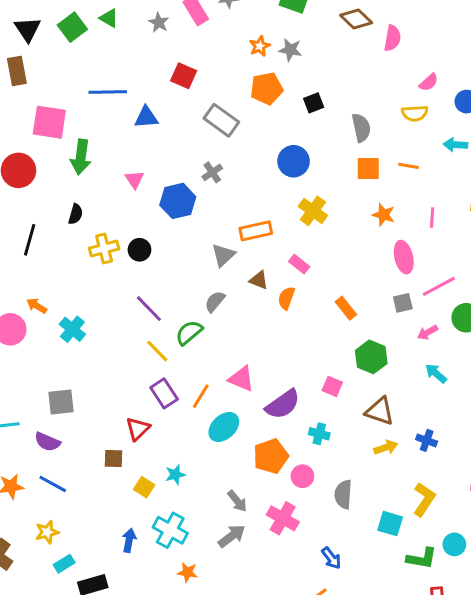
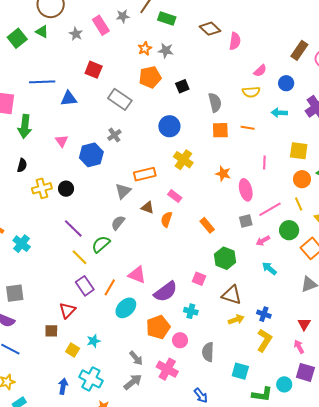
orange star: (384, 215) -> (223, 174), moved
yellow L-shape: (424, 499) -> (264, 340), moved

